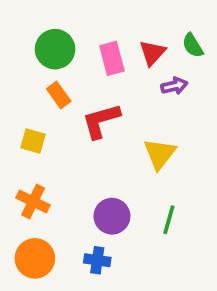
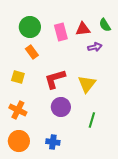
red triangle: (152, 53) -> (83, 29), turned 42
red L-shape: (101, 121) -> (55, 79), moved
purple circle: (112, 216) -> (61, 107), moved

